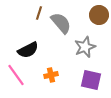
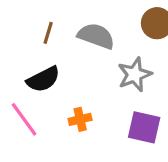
brown line: (39, 13) -> (48, 33), moved
gray semicircle: (61, 23) -> (96, 36), turned -30

